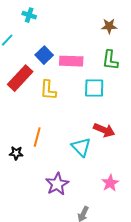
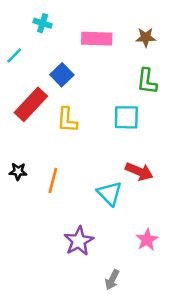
pink rectangle: (71, 61) -> (97, 39), moved
black star: (16, 153) -> (18, 171), moved

